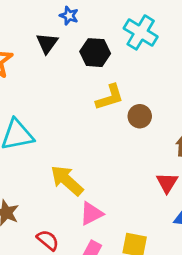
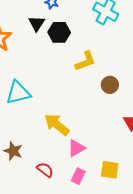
black hexagon: (95, 53) -> (59, 32), moved
brown circle: (140, 116) -> (110, 85), moved

